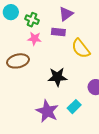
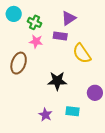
brown ellipse: (18, 61) -> (19, 63), turned -60
cyan rectangle: (74, 107) -> (72, 111), turned 48
purple star: (47, 111) -> (45, 115), size x0.6

